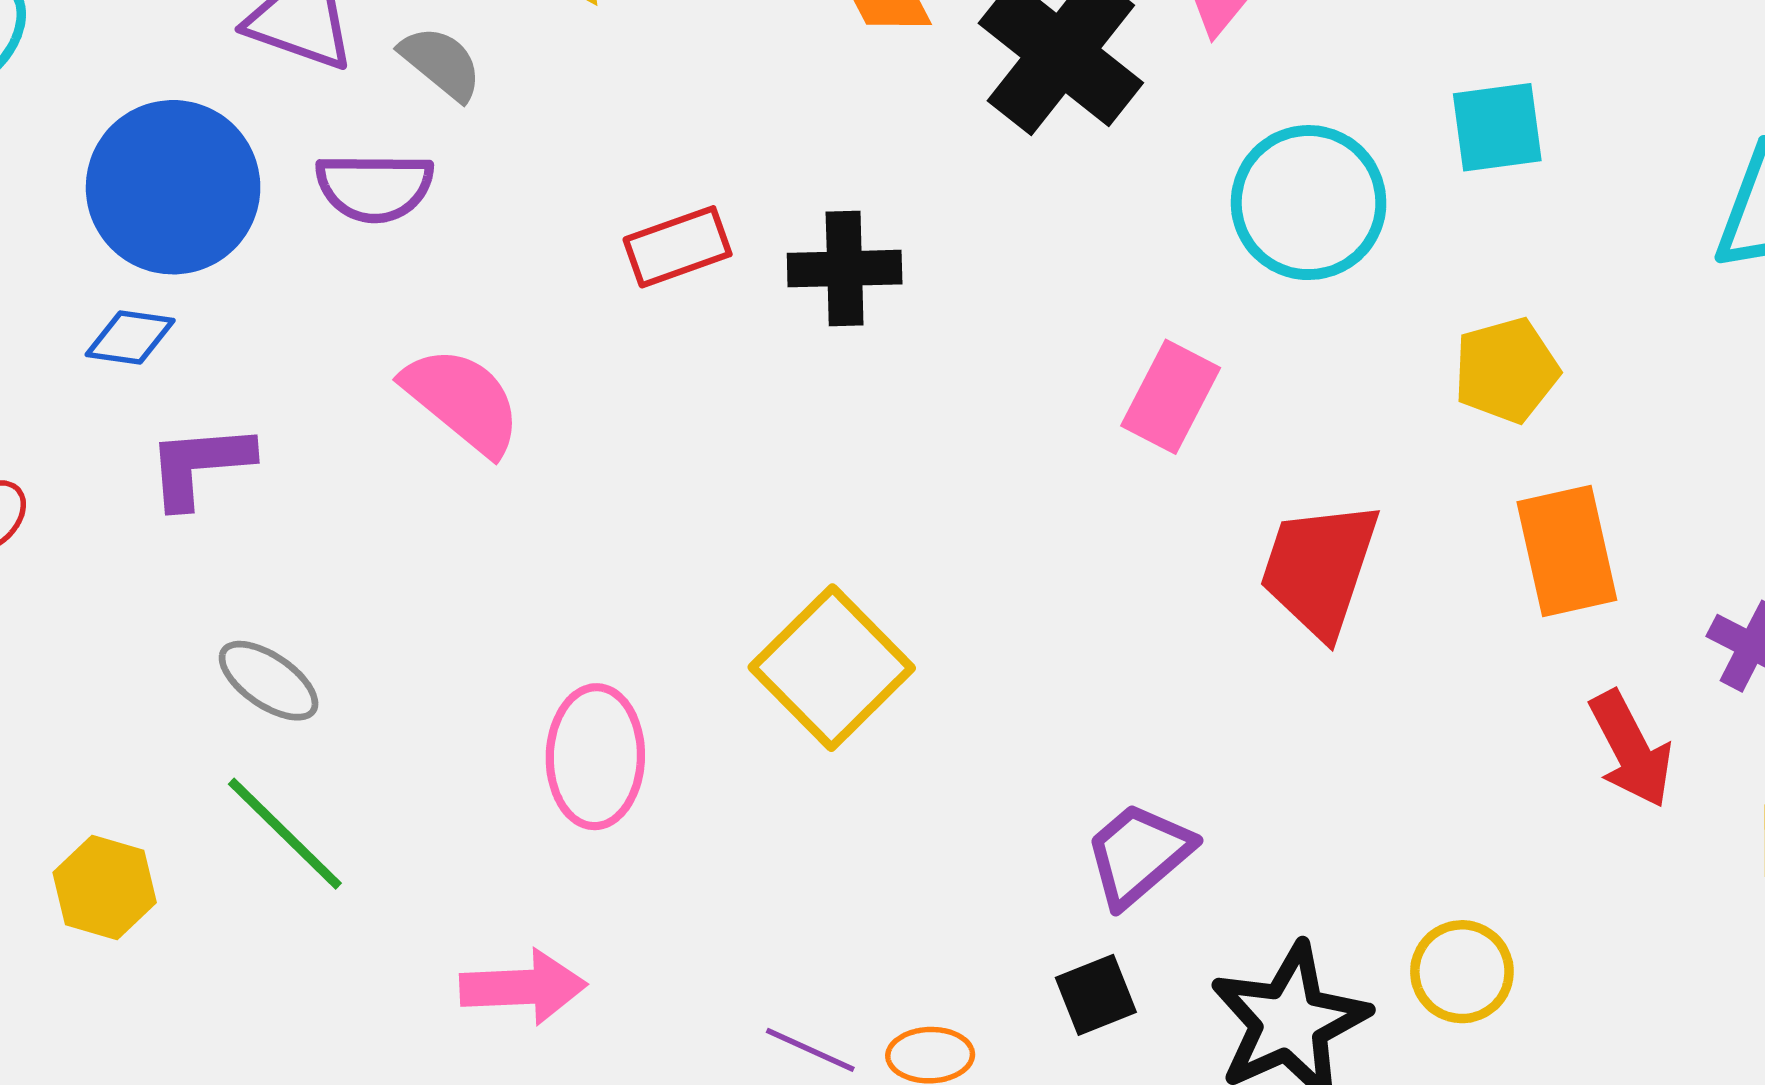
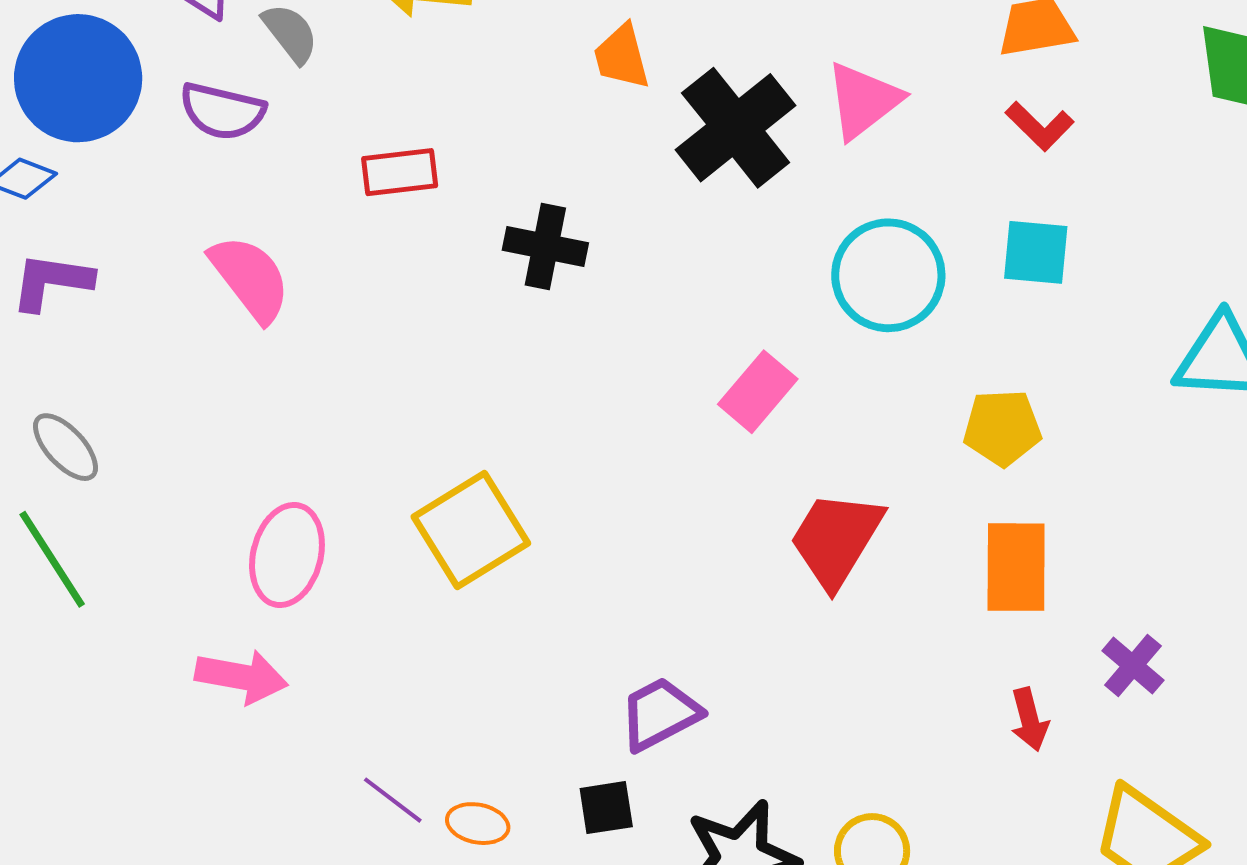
red rectangle: (678, 247) -> (400, 172), moved
red arrow: (1631, 749) -> (1029, 719), size x0.7
pink arrow: (523, 987) -> (241, 677), moved

